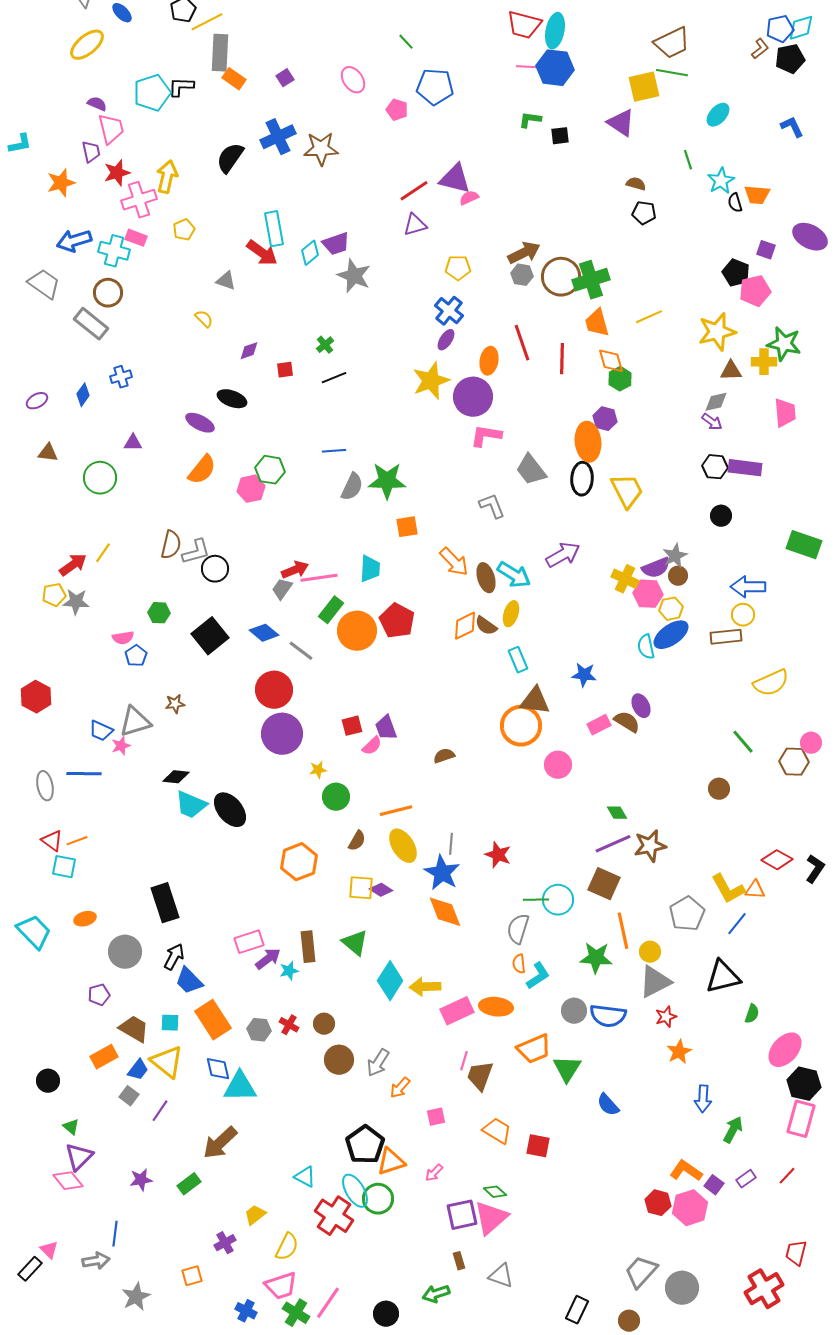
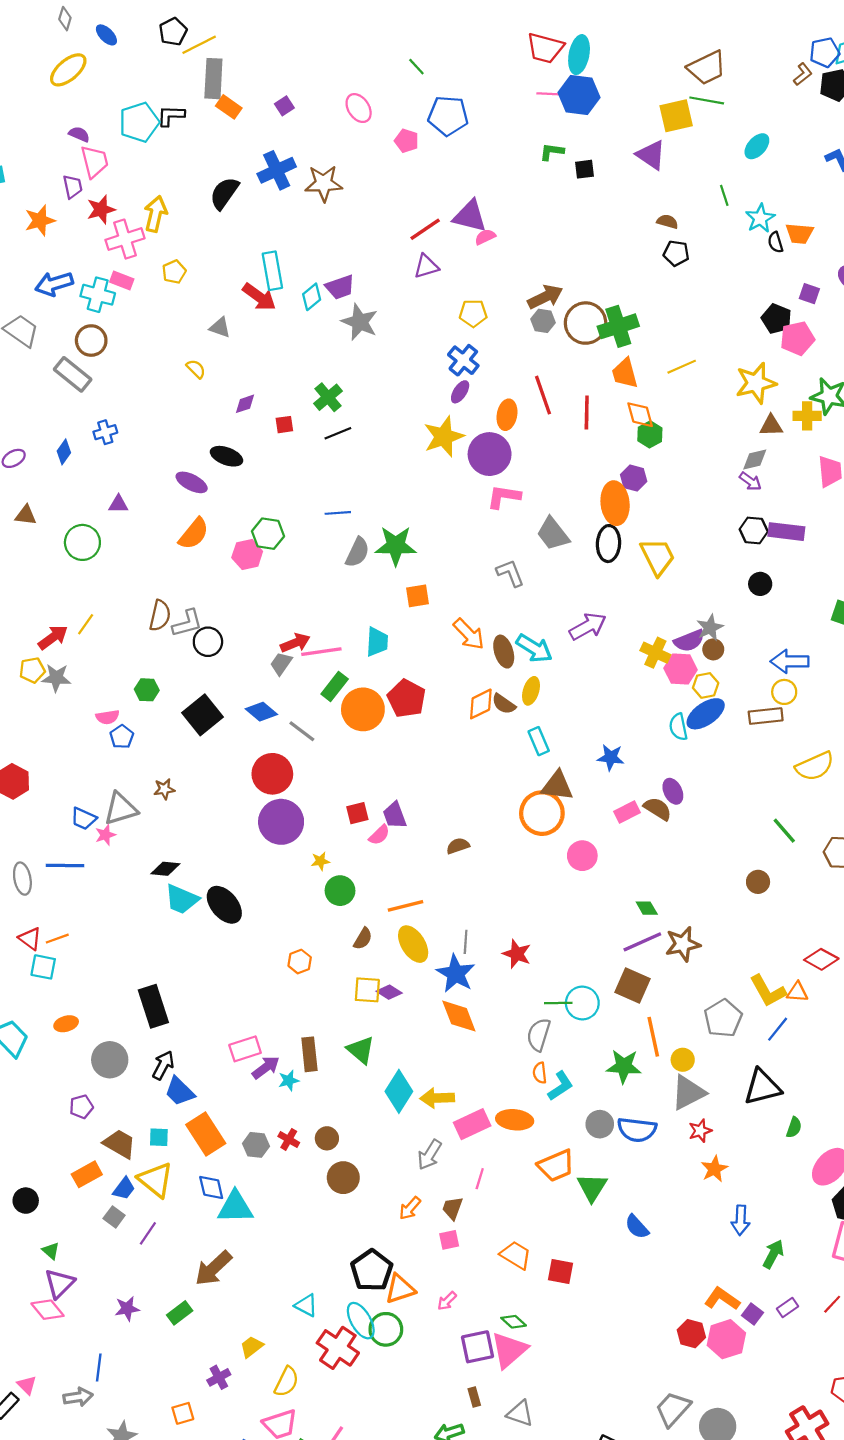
green cross: (325, 345) -> (328, 397), size x1.5
orange hexagon: (299, 862) -> (300, 962), size x0.6
gray arrow: (378, 1063) -> (429, 1155), moved
brown trapezoid: (480, 1076) -> (452, 1208), moved, size x0.7

